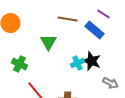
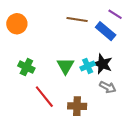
green triangle: (48, 42) -> (65, 66), moved
gray arrow: (110, 83) -> (108, 87), moved

